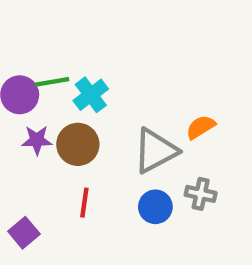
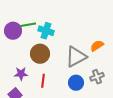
cyan cross: (91, 95) -> (46, 31), turned -35
purple star: (37, 140) -> (21, 74), moved
gray cross: (201, 194) -> (97, 77), turned -32

